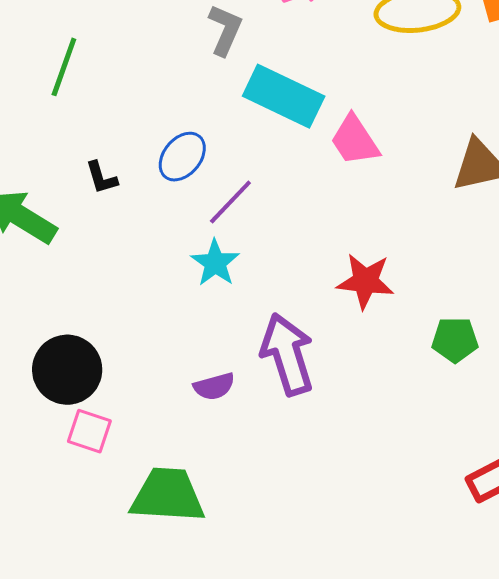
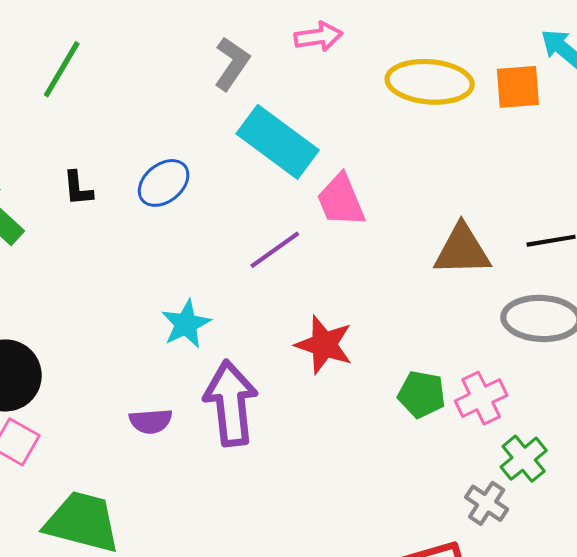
purple line: (230, 202) -> (275, 250), moved
cyan star: (215, 263) -> (186, 324), moved
green pentagon: (455, 340) -> (422, 394), moved

